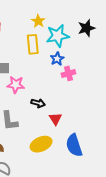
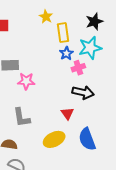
cyan star: (58, 36) -> (90, 48), moved
yellow rectangle: (33, 44) -> (63, 33), moved
black arrow: (38, 103) -> (83, 92), moved, size x1.5

